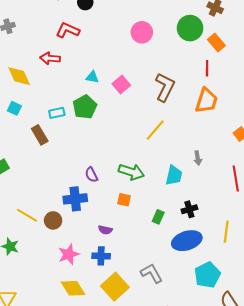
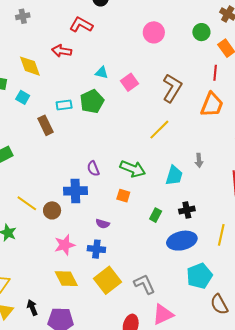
green circle: (190, 28) -> (201, 32), size x0.7
gray L-shape: (152, 273) -> (144, 284), moved

